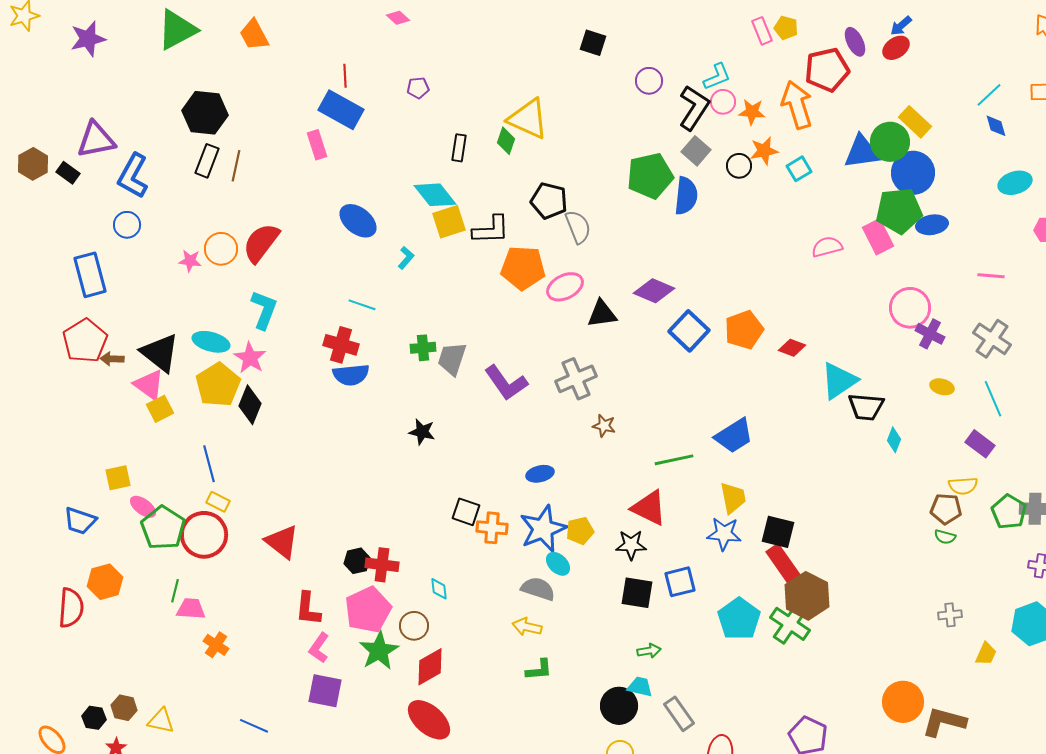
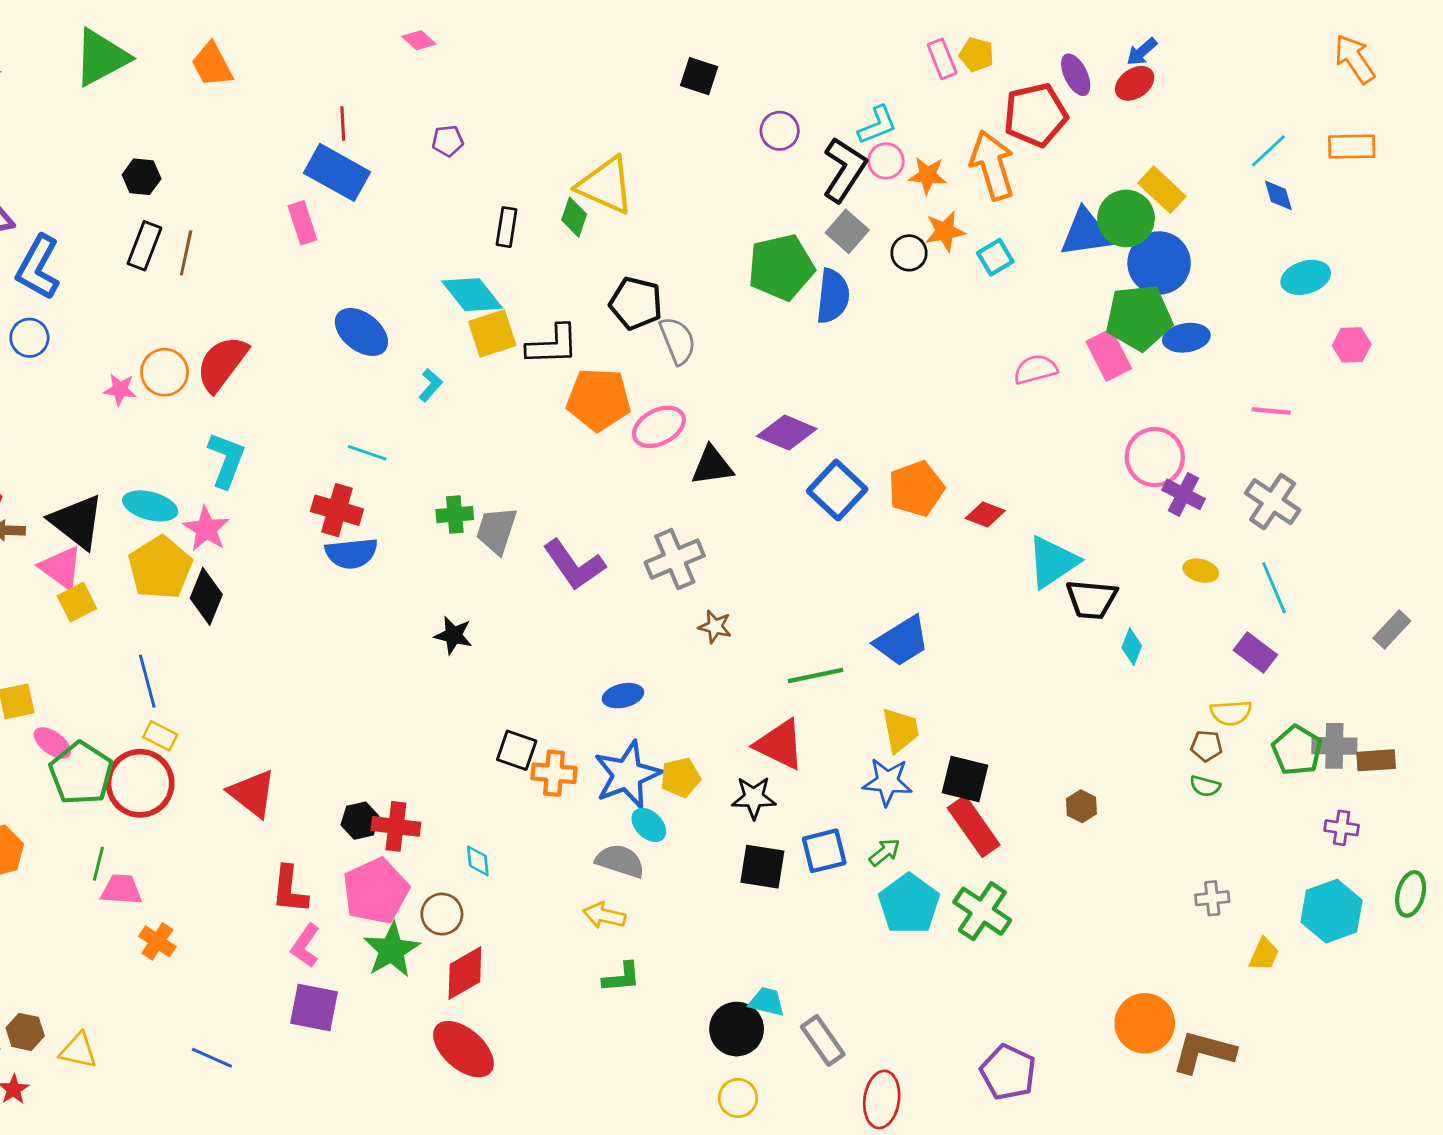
black hexagon: (205, 113) -> (142, 177), size x0.6
brown pentagon: (946, 509) -> (1206, 746), size x0.7
brown hexagon: (807, 596) -> (1081, 806), moved, size x0.5
green arrow: (649, 651) -> (885, 852), moved, turned -30

